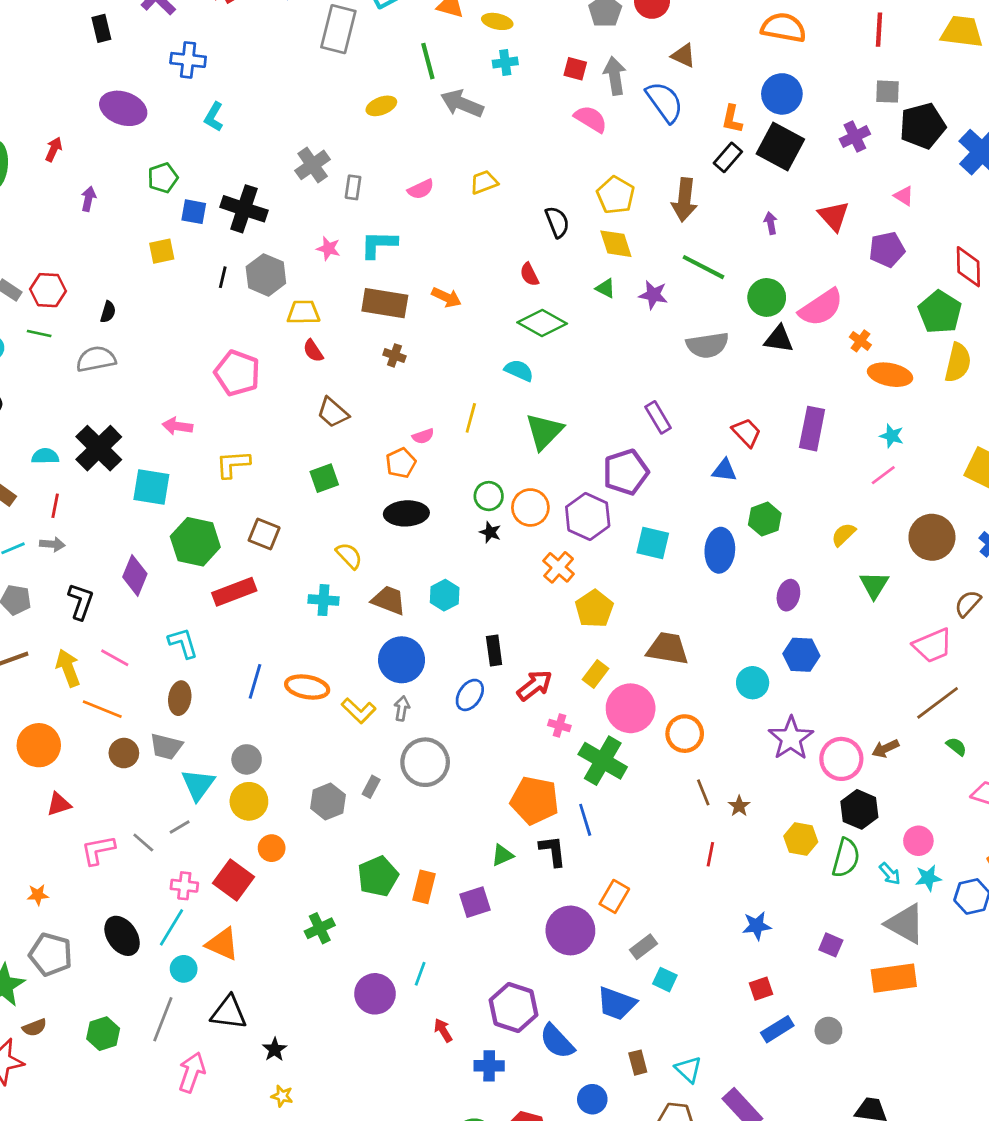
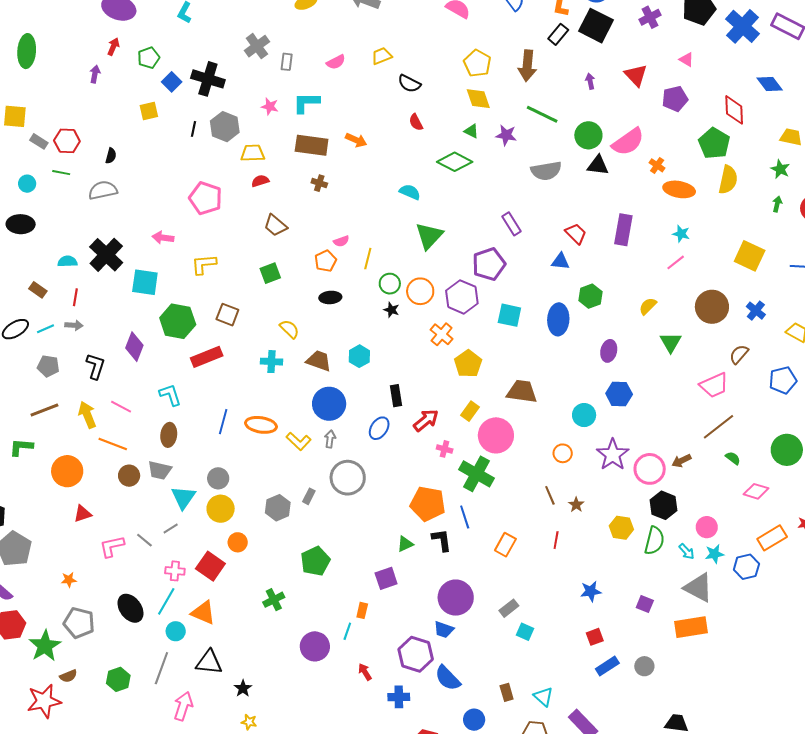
red arrow: (54, 149) -> (113, 47), moved
blue square: (194, 212) -> (172, 82), turned 36
black semicircle: (557, 222) -> (409, 84), moved, turned 140
green diamond: (542, 323) -> (455, 162), moved
red semicircle: (313, 351) -> (260, 181), turned 108
yellow line: (471, 418) -> (368, 259), moved
black ellipse: (406, 513) -> (330, 297), size x0.7
orange circle: (685, 734) -> (563, 453), moved, size x0.7
orange rectangle: (424, 887) -> (362, 610), moved, size x0.7
orange rectangle: (614, 896) -> (505, 545), moved
blue trapezoid: (617, 1003) -> (444, 630), moved, size x0.7

